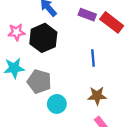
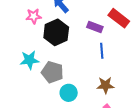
purple rectangle: (87, 15) -> (95, 27), moved
pink star: (16, 32) -> (34, 16), moved

